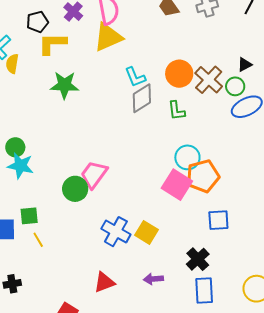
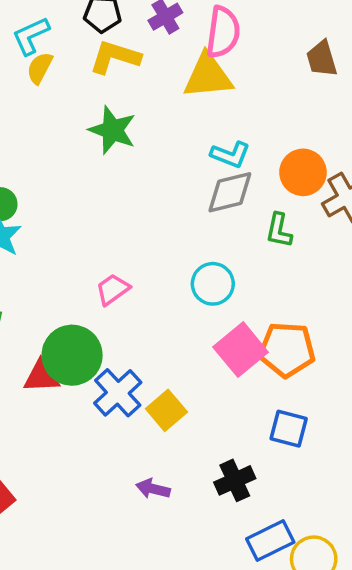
cyan L-shape: (135, 77) -> (230, 155), turned -65
cyan circle: (187, 157) -> (213, 284), moved
pink trapezoid: (94, 174) -> (113, 289), size x0.7
green circle: (75, 189) -> (72, 355), moved, size x1.4
red triangle: (104, 282) -> (42, 376), moved
blue rectangle: (204, 291) -> (270, 540), moved, turned 48

